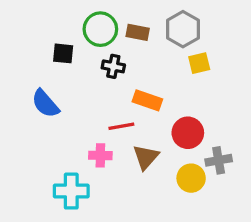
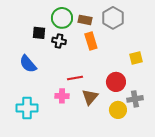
yellow square: (199, 63) -> (136, 58), moved
black cross: (113, 66) -> (59, 41), moved
orange rectangle: (147, 100) -> (91, 41), moved, turned 54
cyan cross: (71, 191) -> (27, 108), moved

